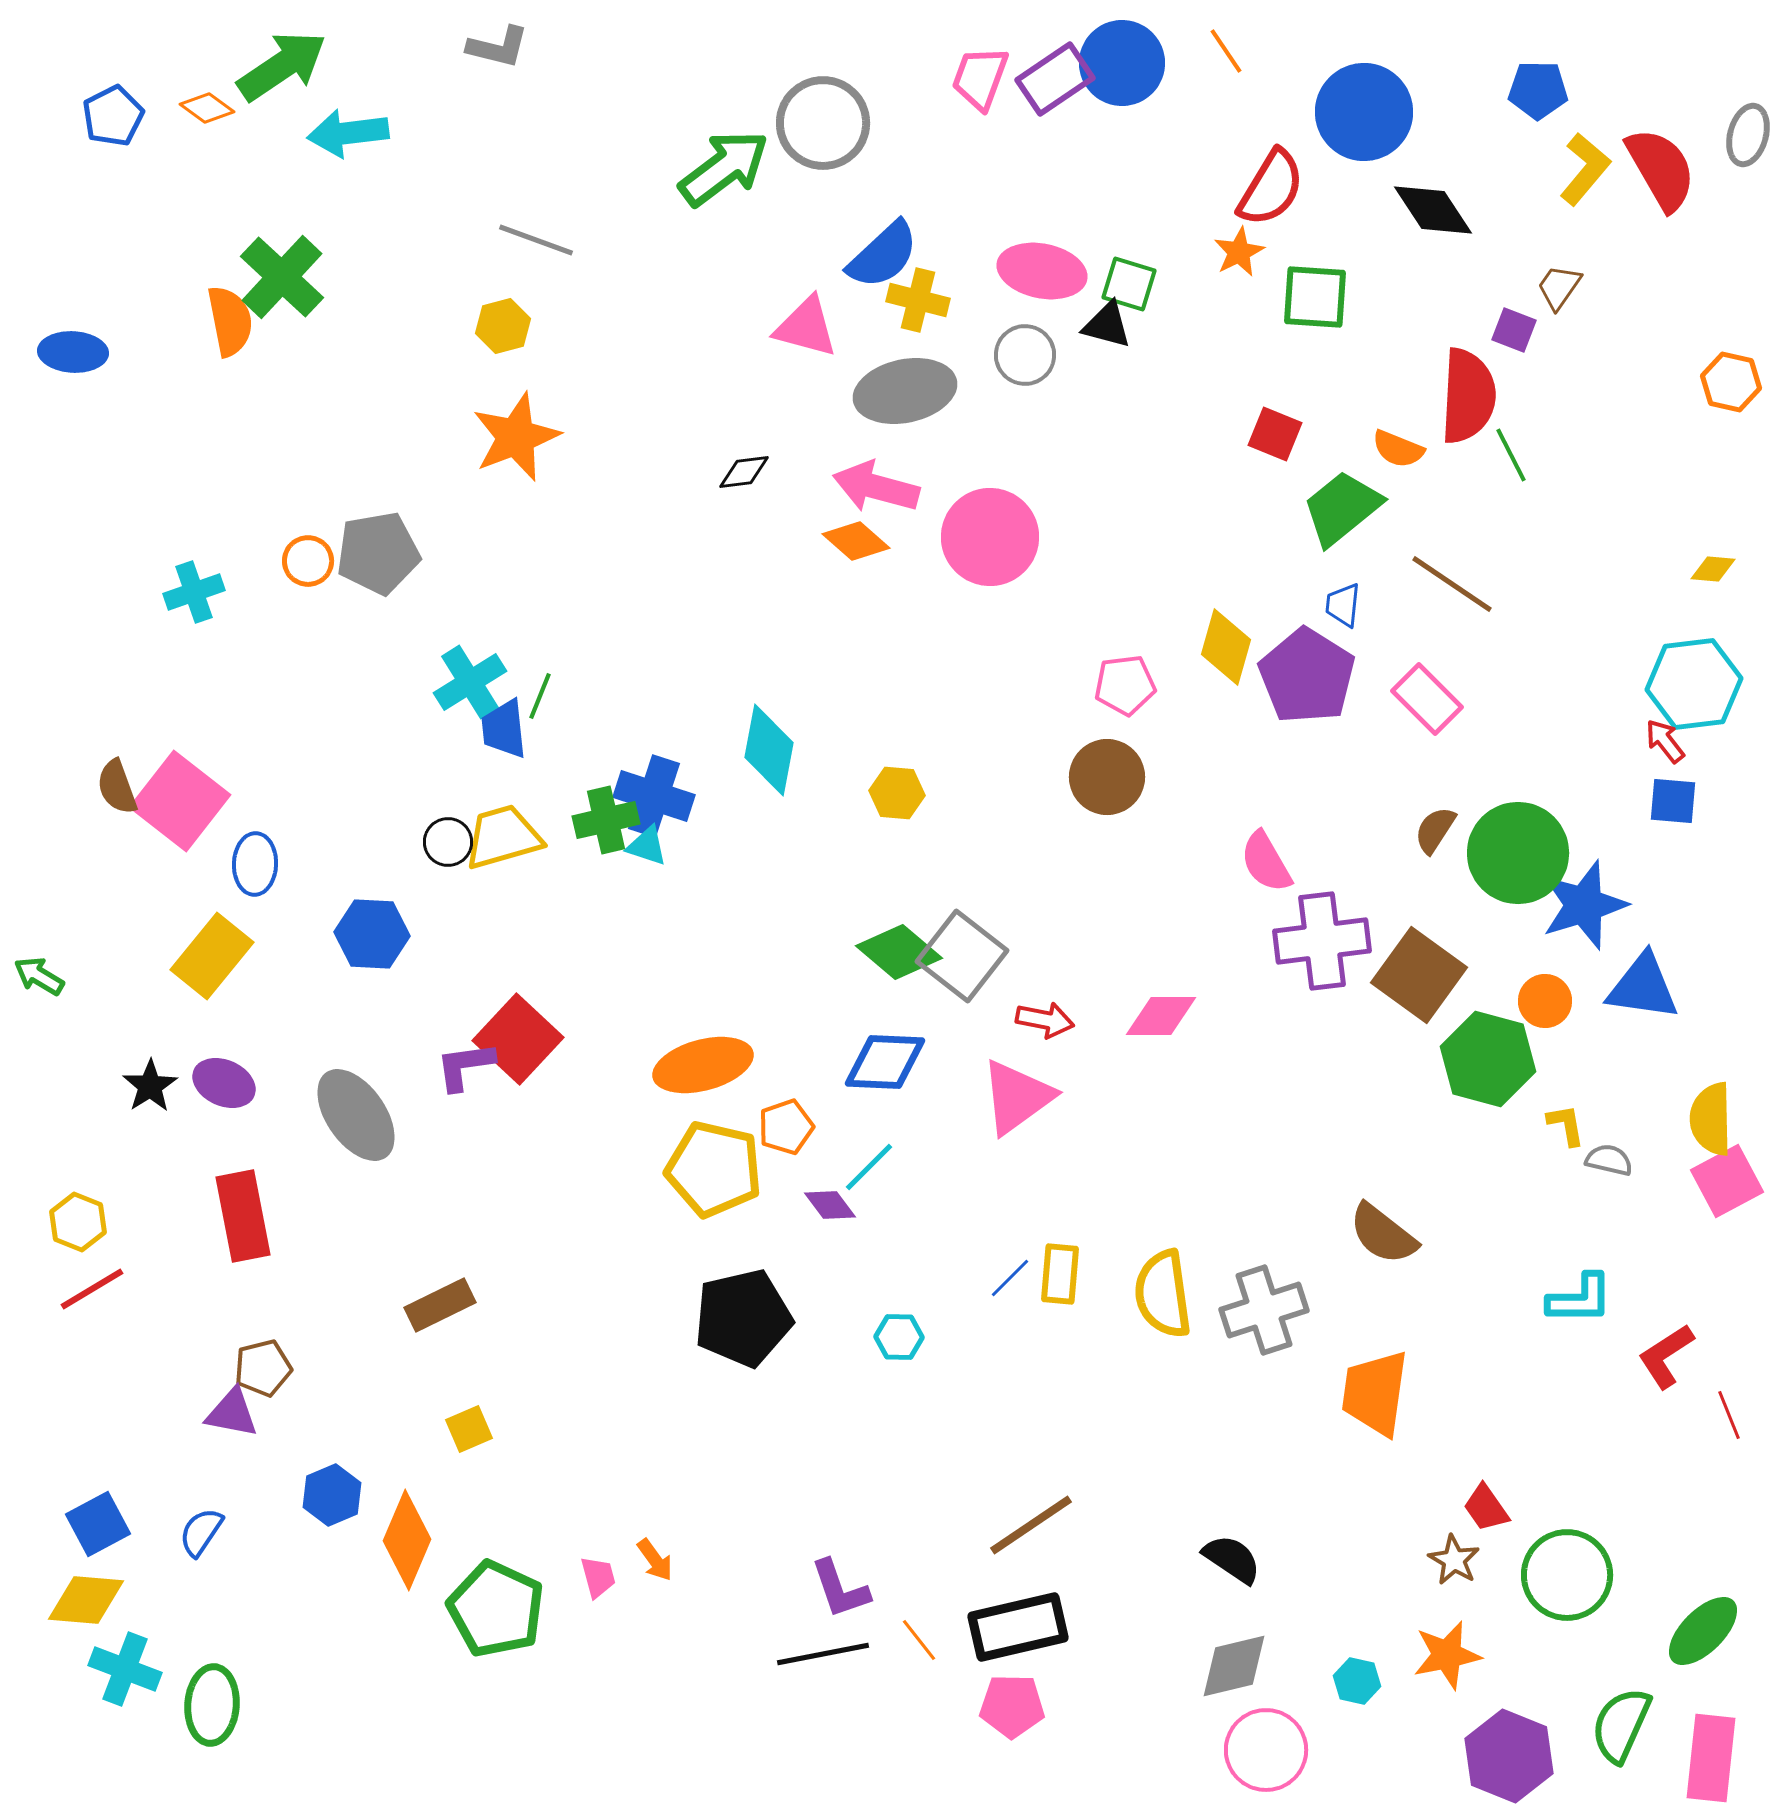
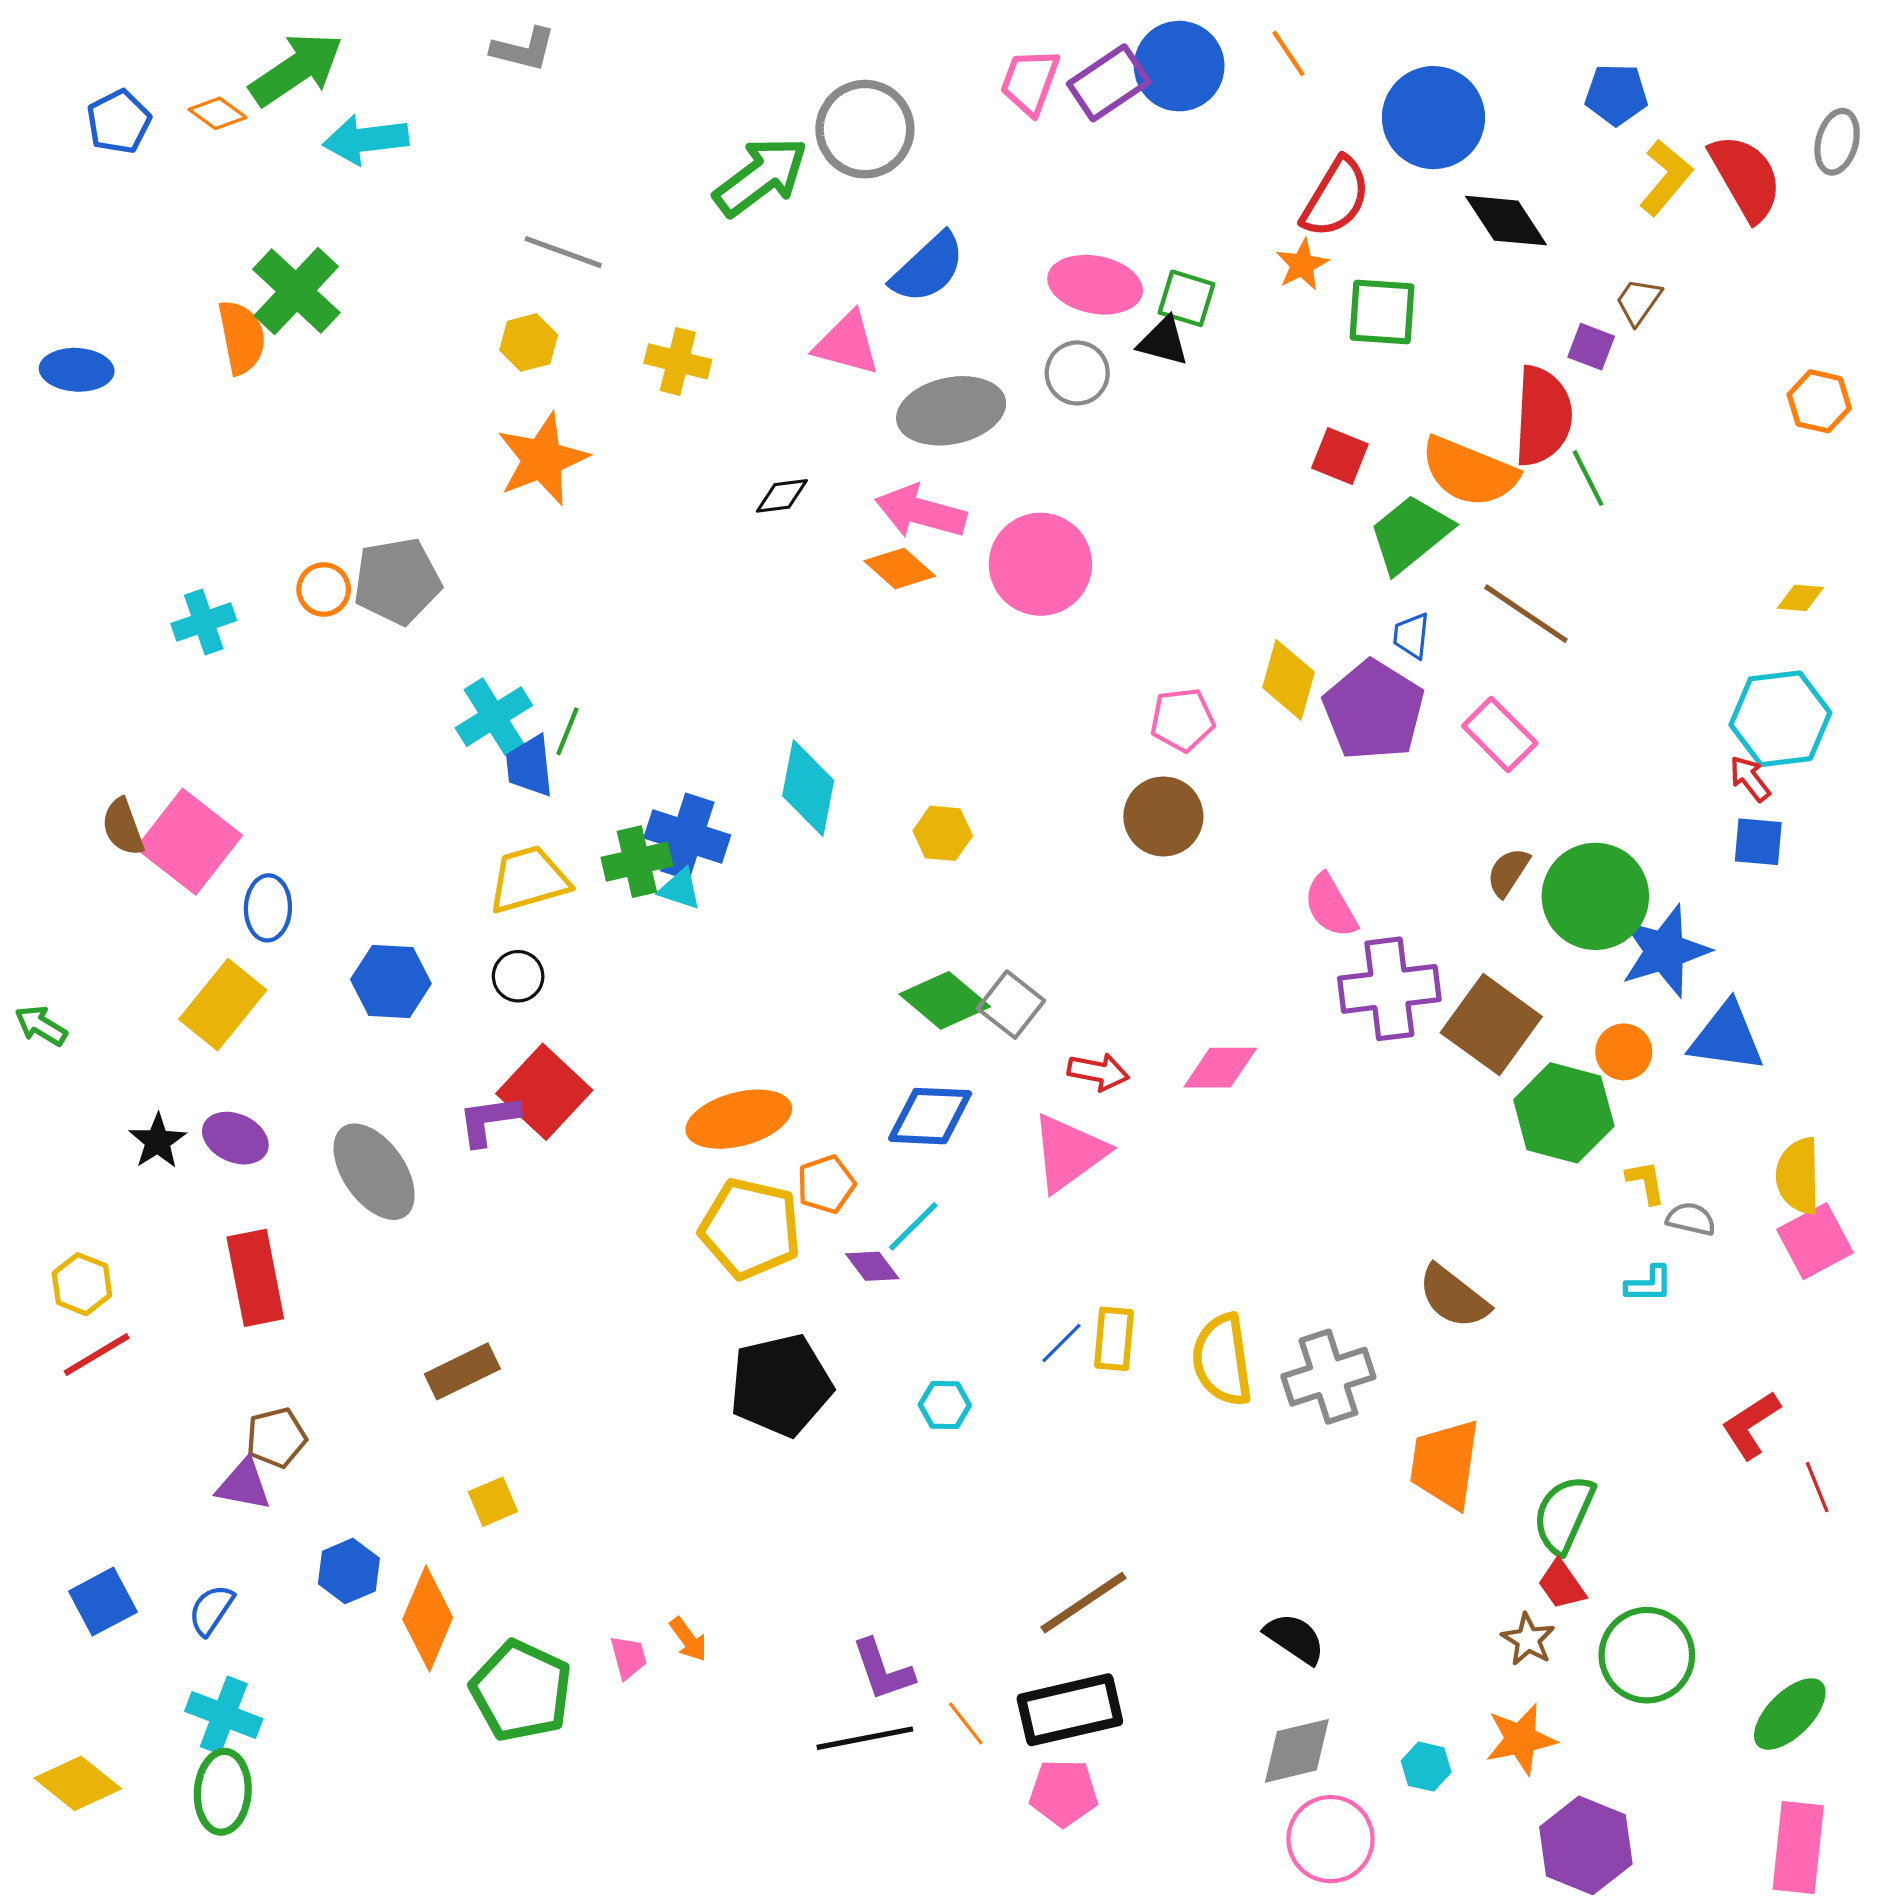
yellow cross: (918, 300) -> (678, 361), moved
orange semicircle: (1398, 449) -> (1469, 472), size x1.8
black circle: (448, 842) -> (518, 976), moved
gray square: (962, 956) -> (1011, 1005), size x0.7
cyan L-shape: (1580, 1299) -> (1649, 1284), moved, size x0.7
yellow diamond: (86, 1600) -> (78, 1783), moved, turned 34
cyan cross: (125, 1669) -> (224, 1715), moved
green semicircle: (1621, 1725) -> (1564, 1514), moved

